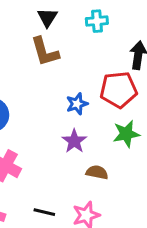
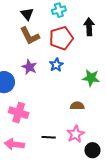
red pentagon: (119, 90) -> (61, 38), moved
green star: (126, 134) -> (91, 78), turned 30
purple star: (74, 141) -> (29, 67), moved

